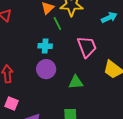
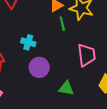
cyan cross: (45, 46) -> (28, 42), moved

